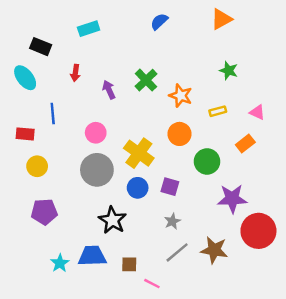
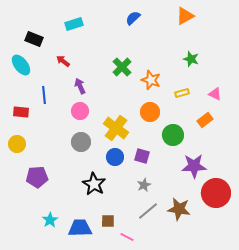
red arrow: (75, 73) -> (63, 61), turned 120
purple arrow: (109, 90) -> (80, 86), moved
yellow circle: (37, 166) -> (17, 144), moved
gray circle: (97, 170) -> (81, 142), size x0.7
blue trapezoid: (92, 256) -> (80, 228), moved

